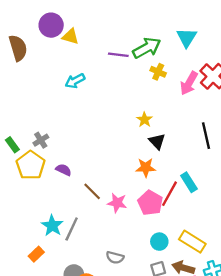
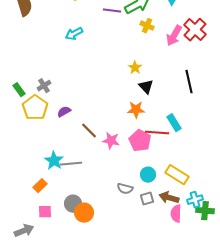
purple semicircle: (64, 170) -> (64, 112), turned -56
red line: (170, 194) -> (157, 133), turned 65
gray line: (72, 229) -> (71, 164), turned 60
gray semicircle: (115, 258) -> (125, 189), moved

